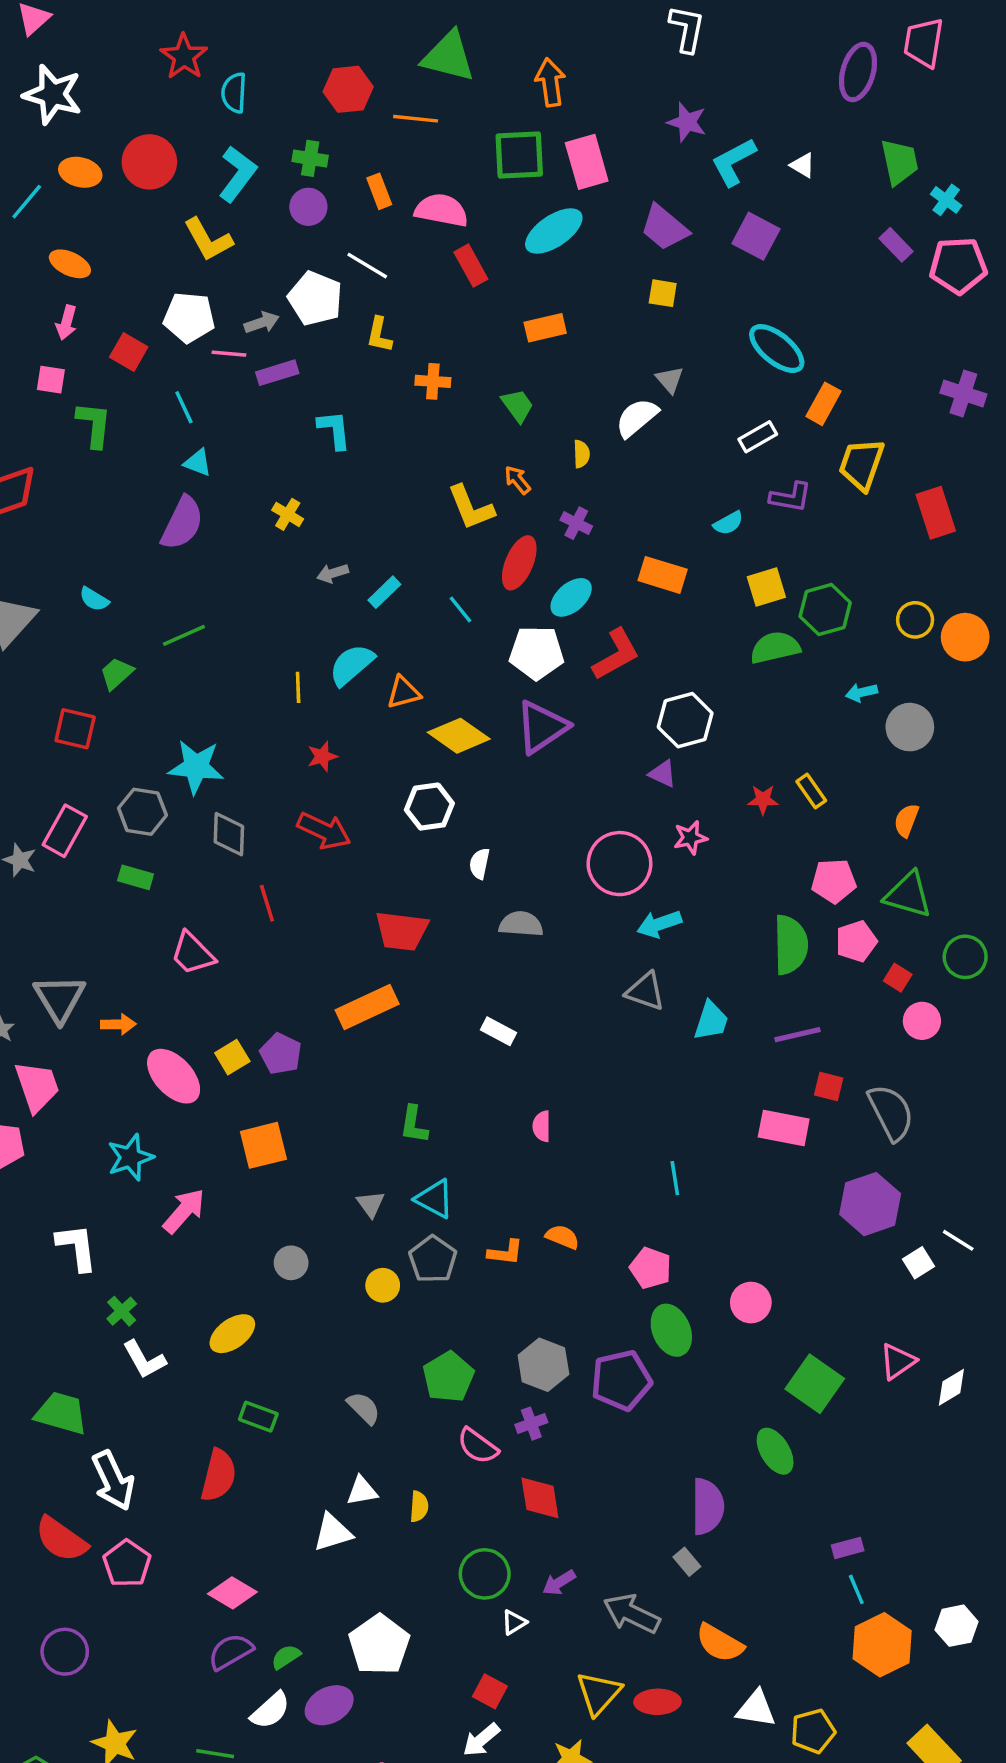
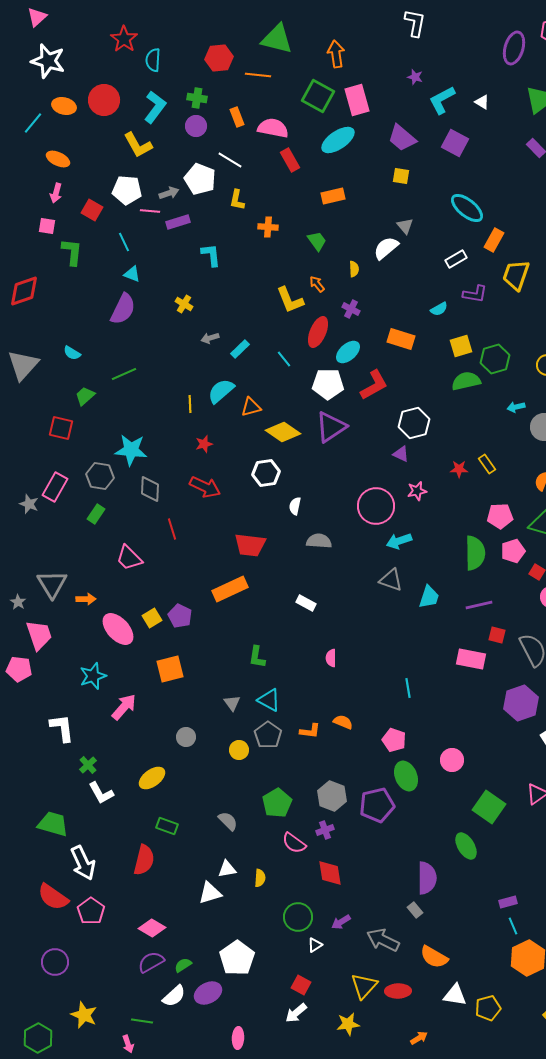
purple star: (687, 122) -> (415, 77), size x0.7
green square: (519, 155) -> (318, 96), turned 32
green rectangle: (136, 877) -> (96, 514), turned -72

